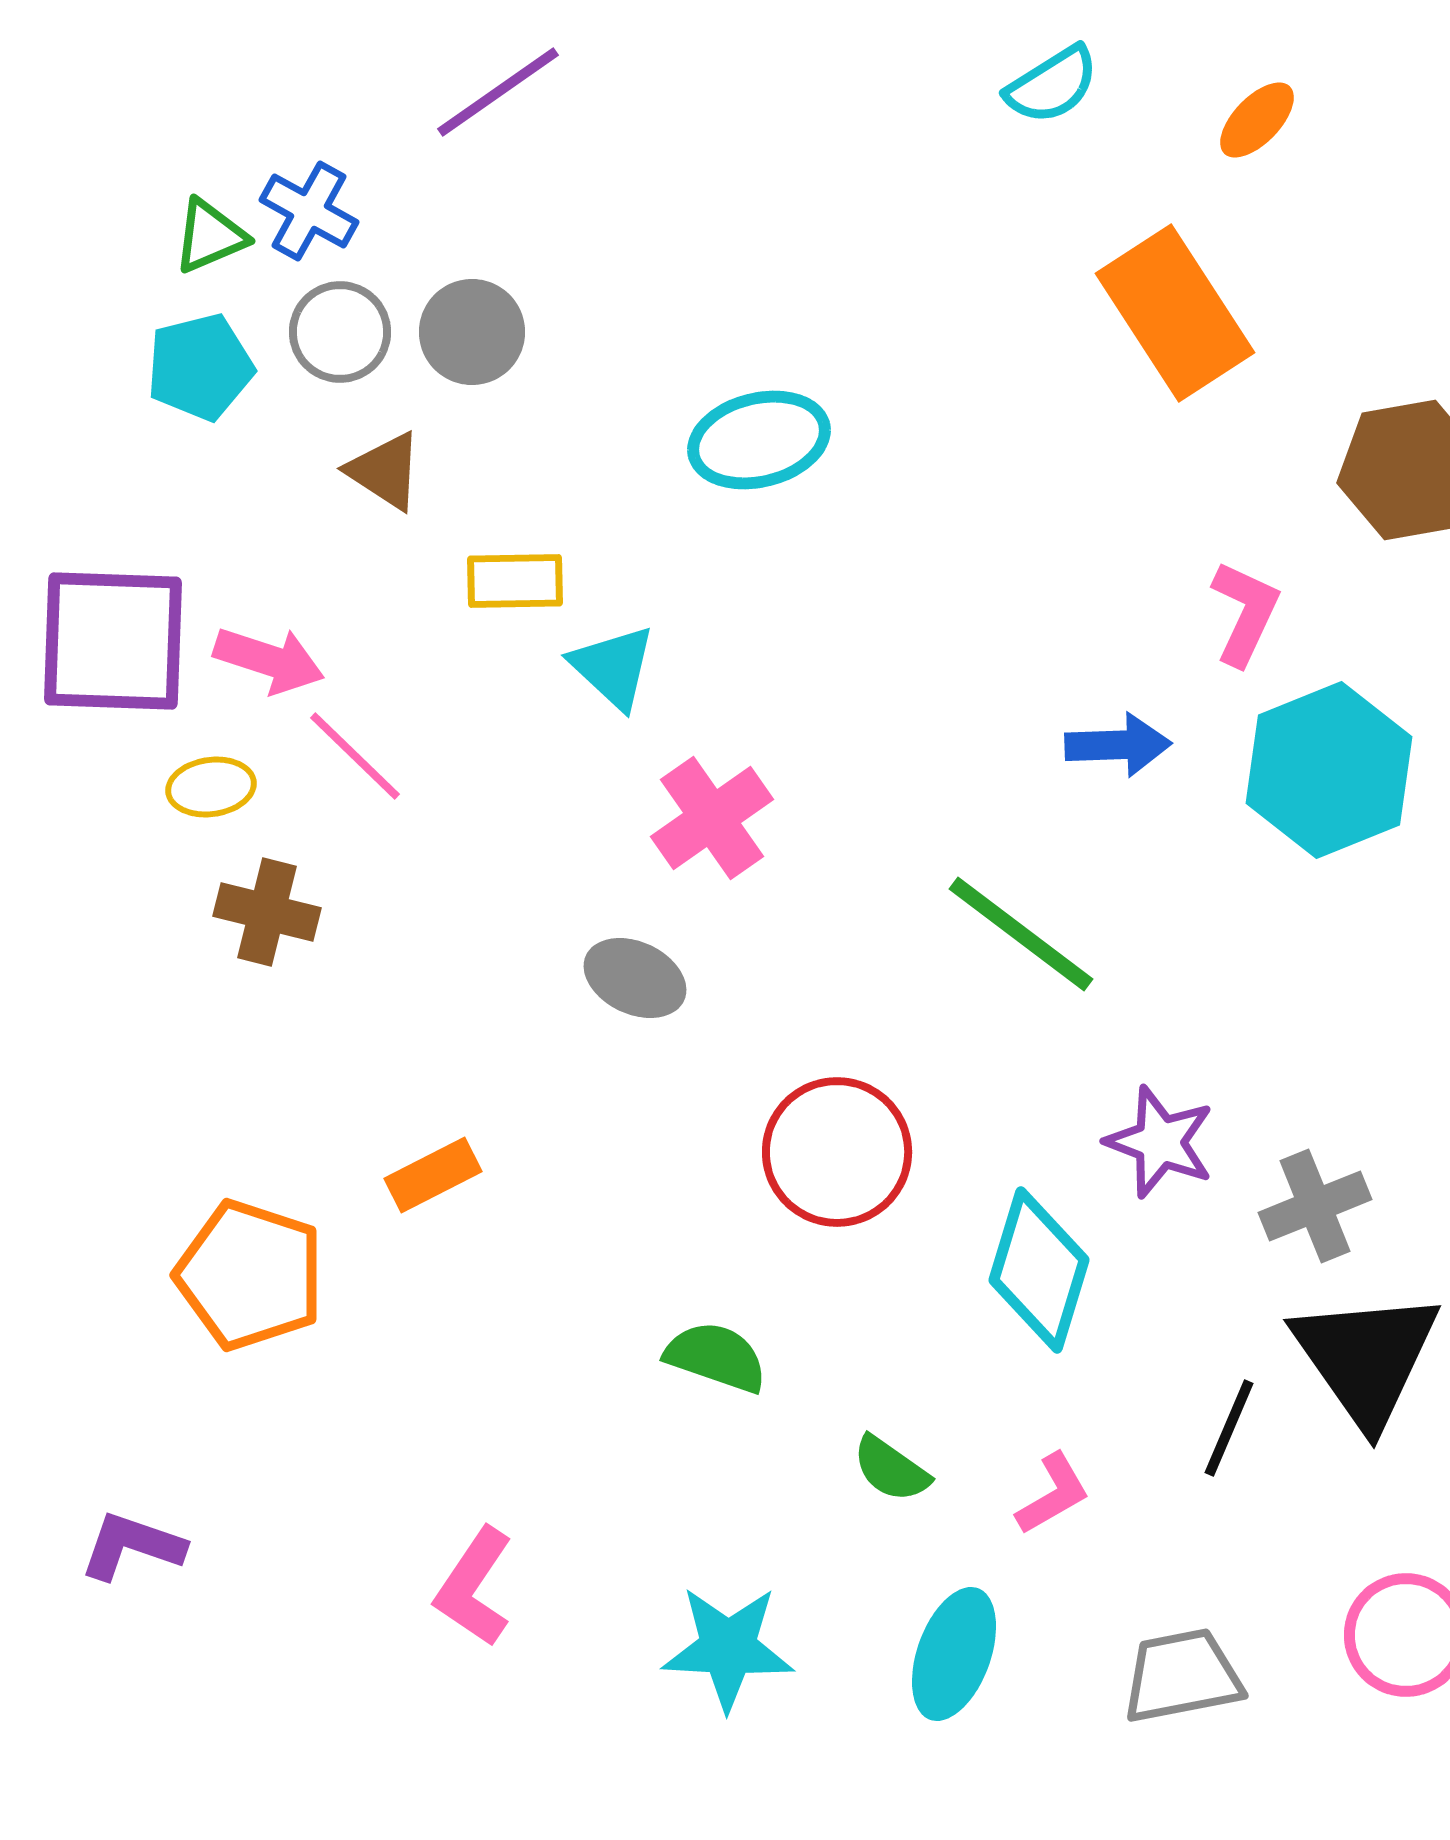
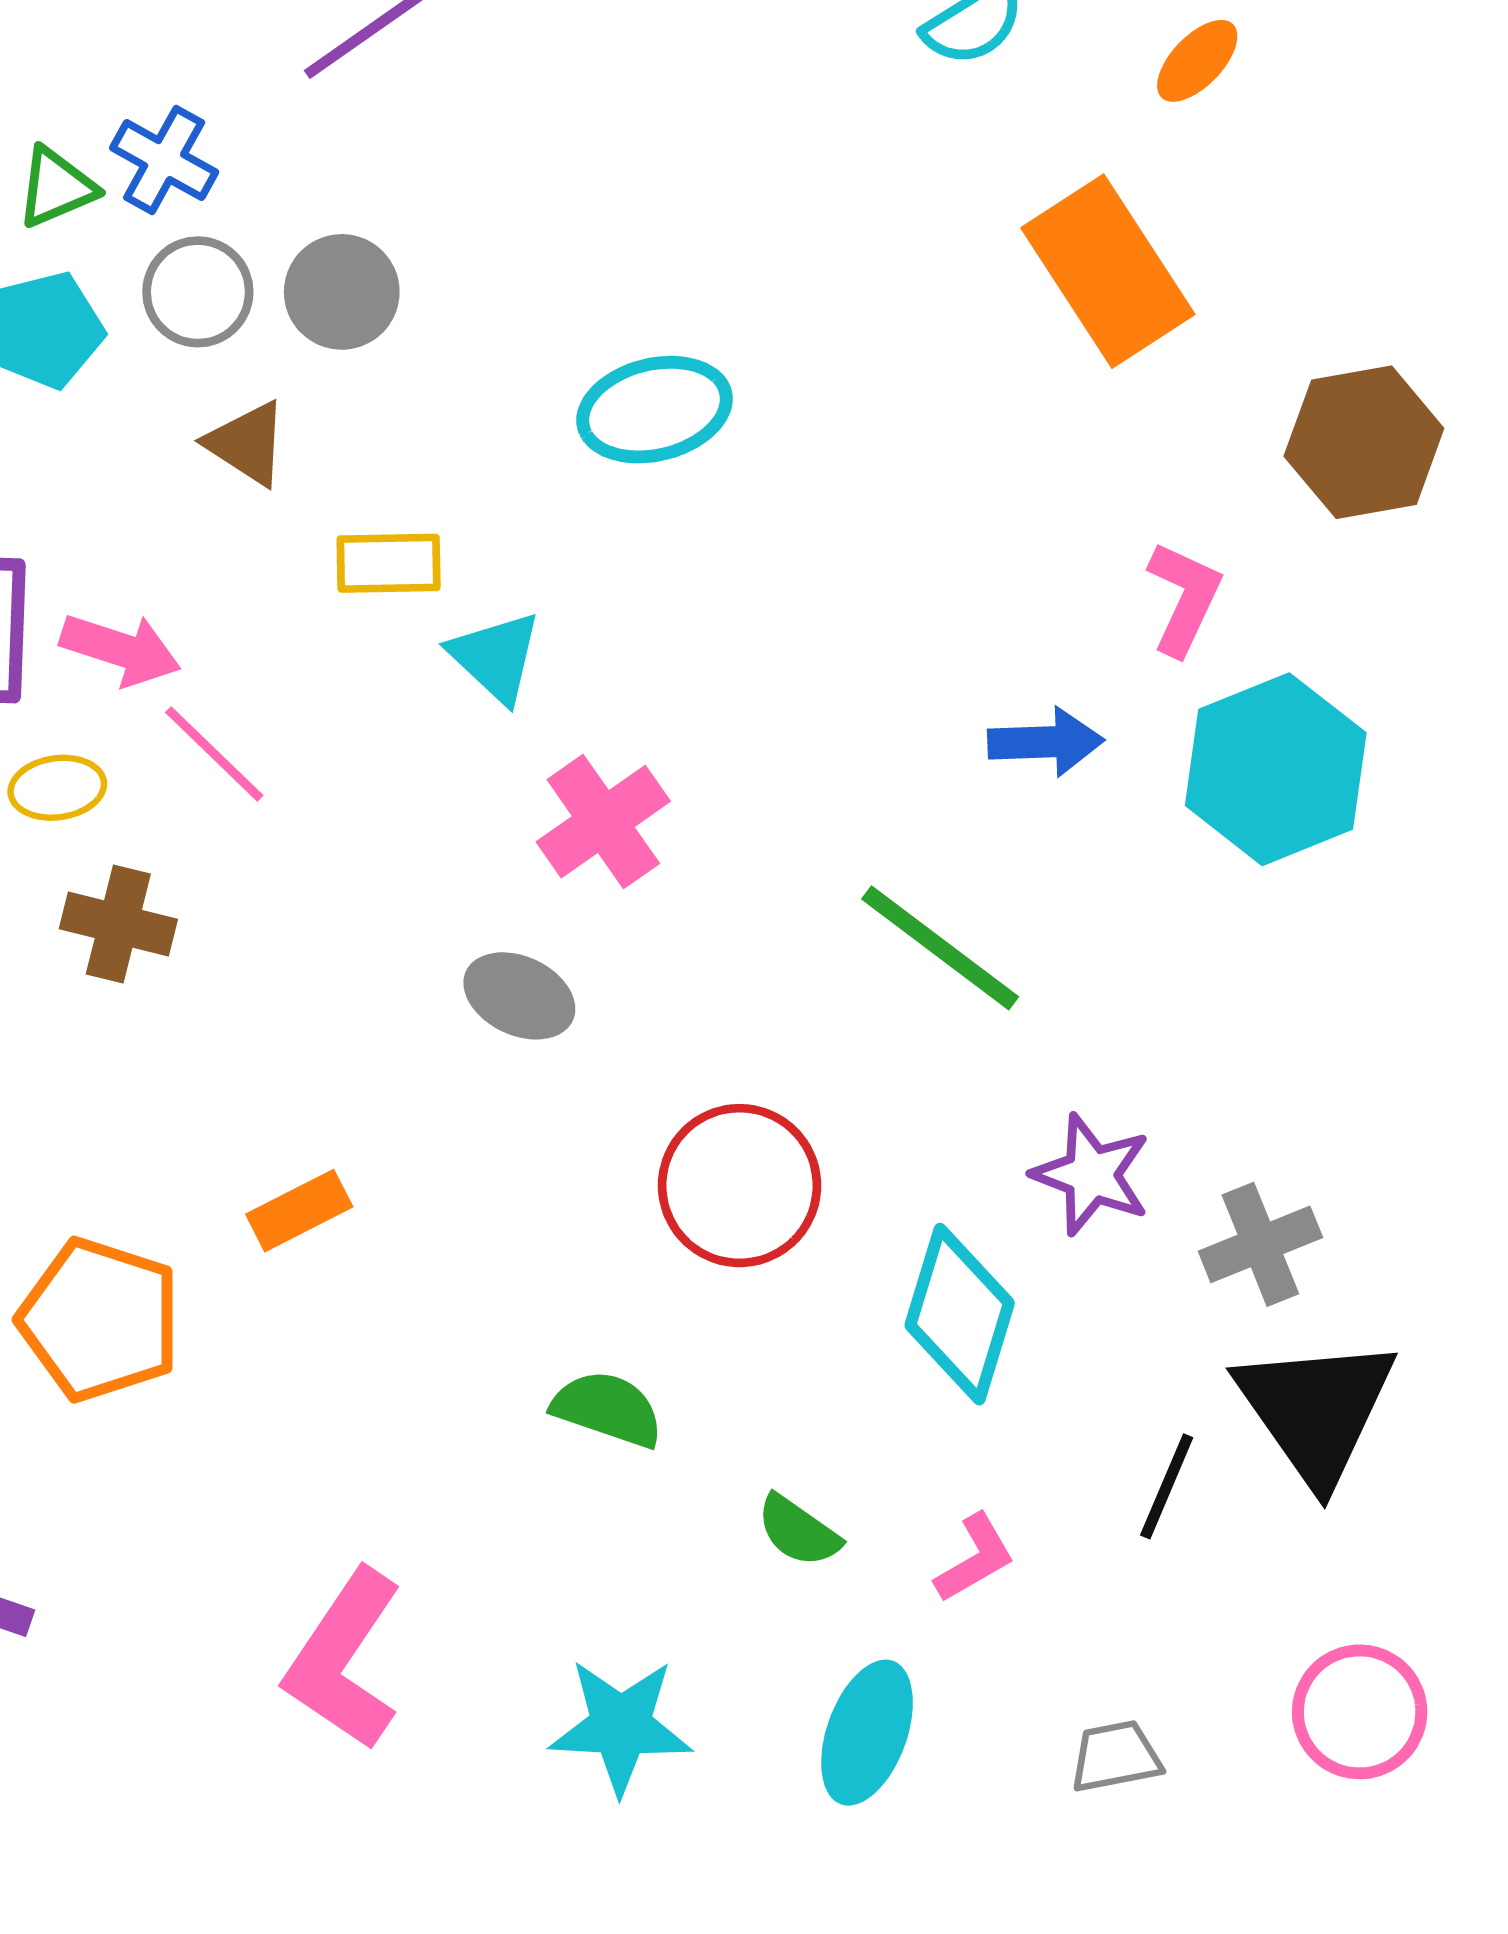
pink L-shape: (474, 1587) -> (344, 1660), size x1.4
gray trapezoid: (1182, 1676) -> (1115, 1757), size x0.7

